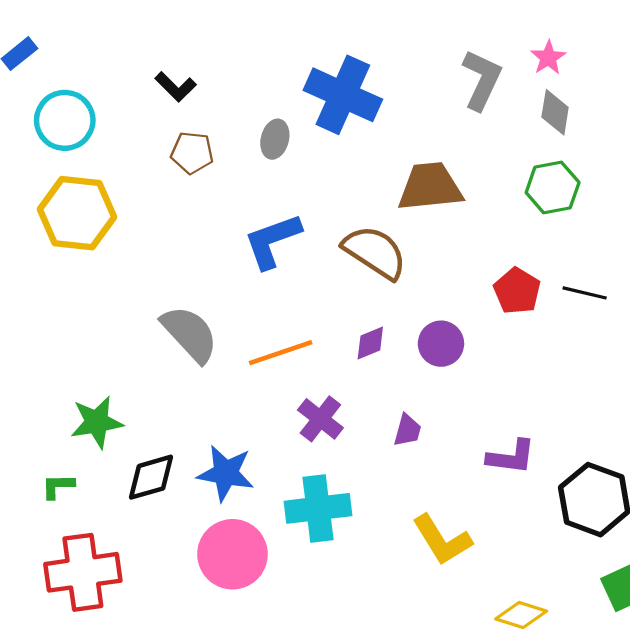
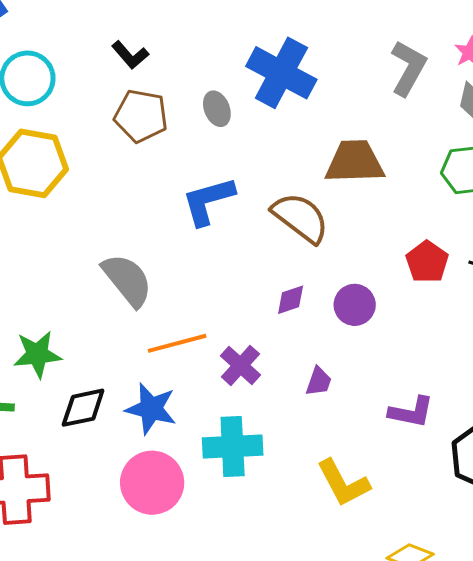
gray ellipse: (275, 139) -> (217, 109), turned -40
brown pentagon: (192, 153) -> (141, 116), size x1.4
orange line: (281, 353) -> (177, 343), moved

